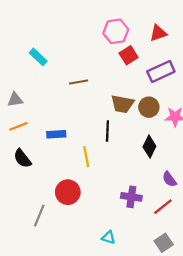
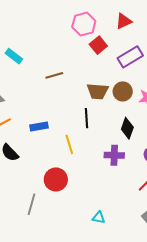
purple cross: (131, 197) -> (114, 155), moved

